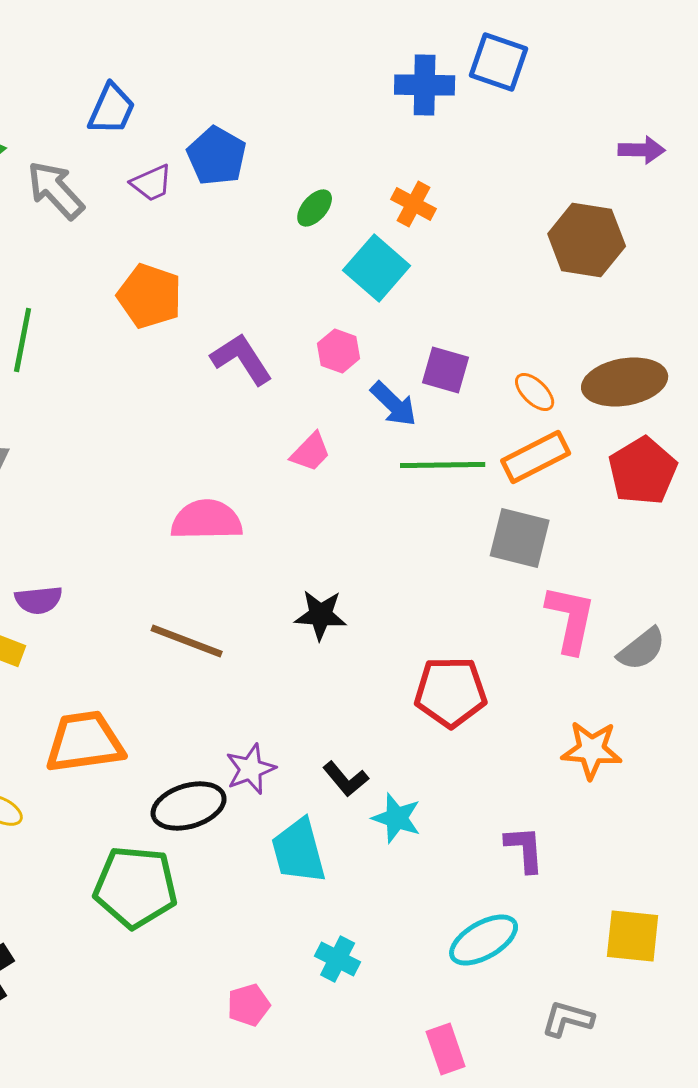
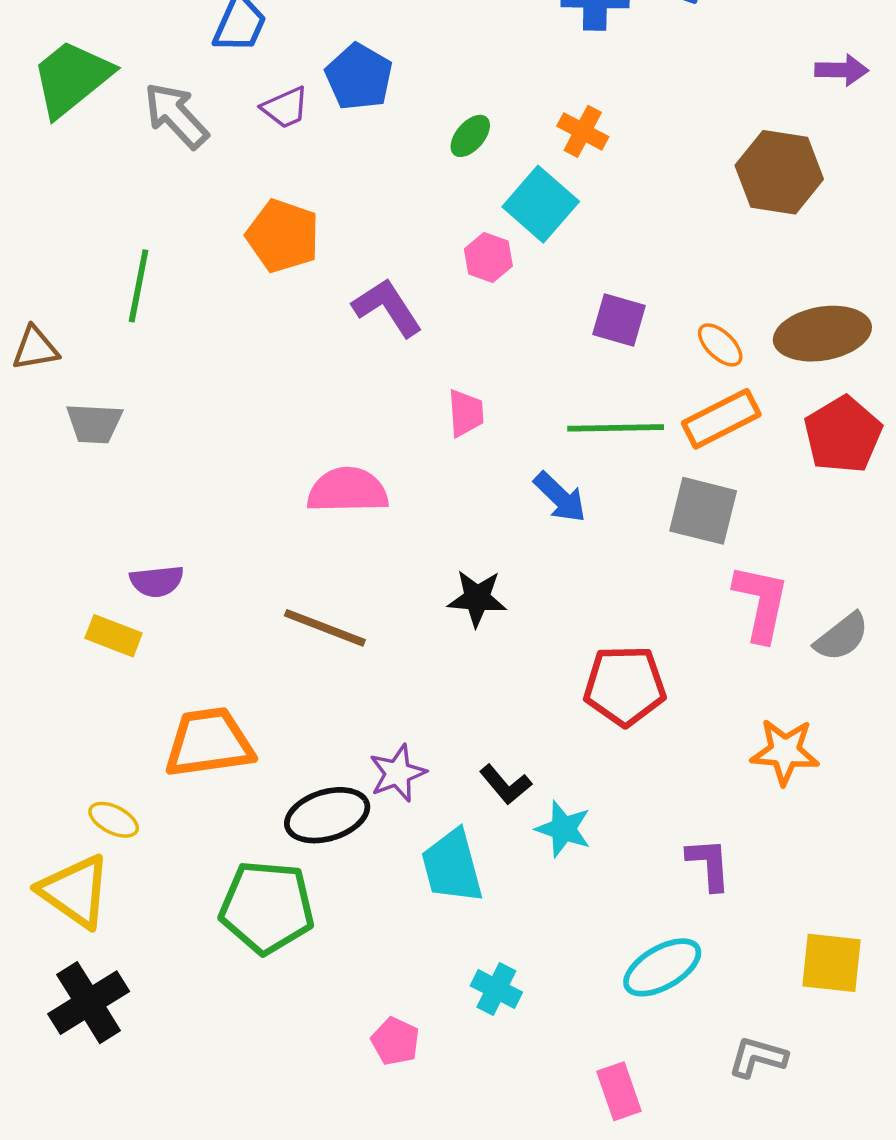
pink hexagon: (339, 351) -> (488, 257), moved
blue arrow: (394, 404) -> (560, 497), moved
pink trapezoid: (311, 452) -> (466, 413), turned -48
pink pentagon: (249, 1005) -> (395, 1041), turned -30

